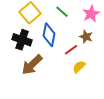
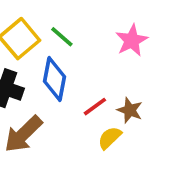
green line: (62, 12) -> (62, 37), moved
brown star: (86, 37) -> (130, 110), moved

